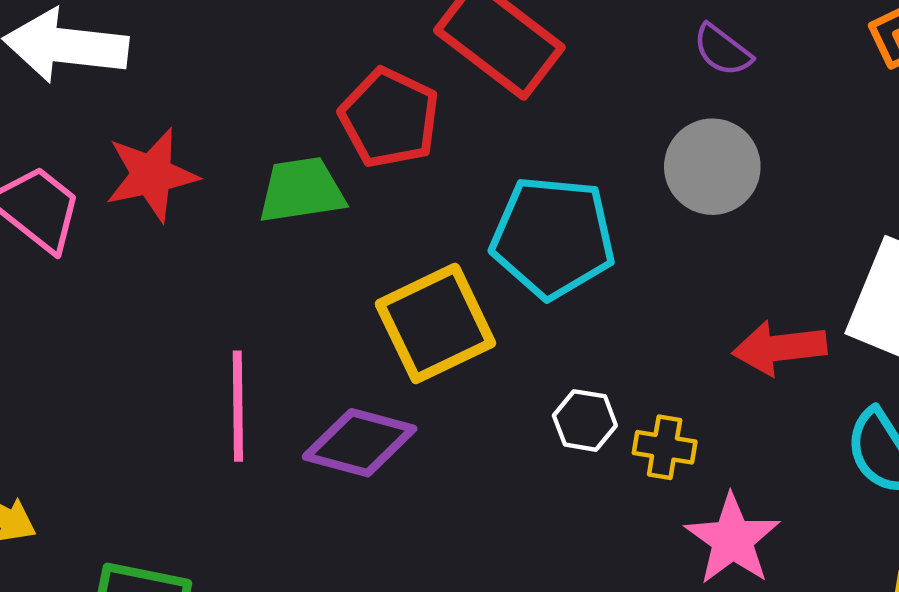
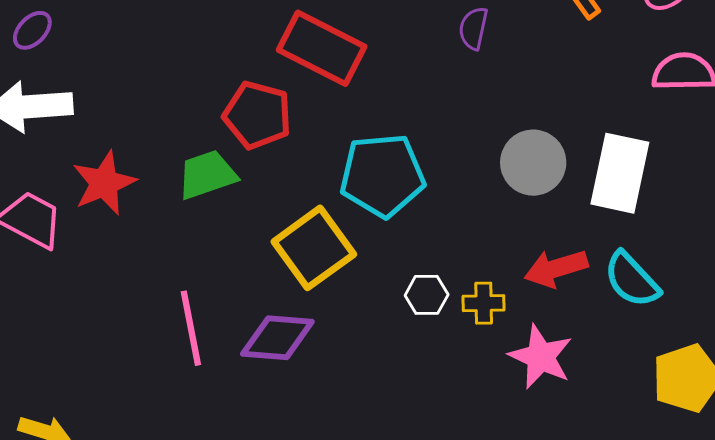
purple semicircle: (722, 50) -> (473, 28), turned 75
gray circle: (712, 167) -> (533, 163), moved
red arrow: (779, 348) -> (556, 268), moved

